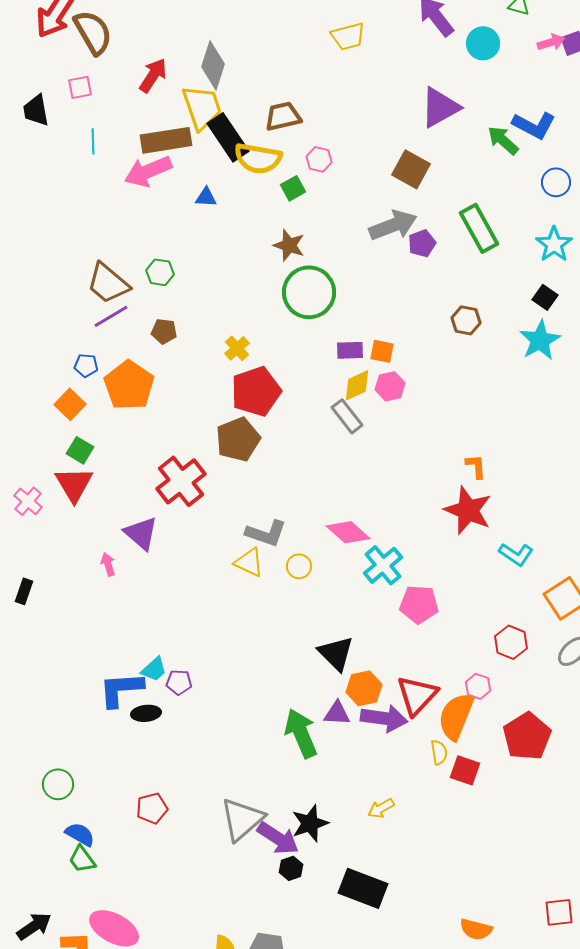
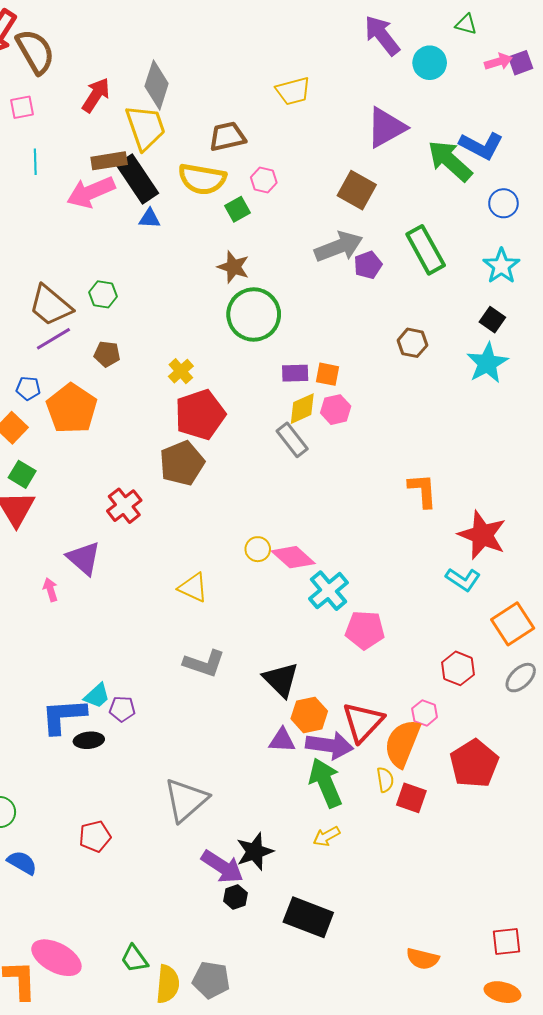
yellow trapezoid: (348, 36) -> (293, 91), moved
black rectangle: (228, 137) -> (137, 179), moved
brown rectangle: (166, 140) -> (109, 161), size x0.7
green arrow: (503, 140) -> (450, 161), size x1.4
orange L-shape: (476, 466) -> (423, 490), size x1.4
red cross: (181, 481) -> (124, 506), size x0.7
red star: (468, 510) -> (482, 535), moved
gray L-shape: (266, 533) -> (204, 663), moved
yellow circle: (299, 566) -> (258, 549), moved
green arrow: (301, 733) -> (325, 783), moved
gray triangle: (242, 819) -> (186, 800), moved
green trapezoid: (82, 859) -> (134, 959), moved

